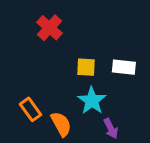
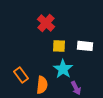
red cross: (49, 28) -> (46, 23), moved
orange semicircle: (61, 124) -> (42, 85), turned 36

